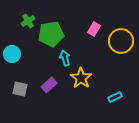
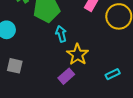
purple rectangle: (49, 85) -> (66, 76), moved

